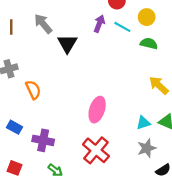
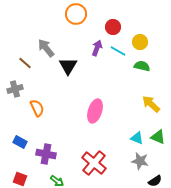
brown line: (11, 27) -> (25, 63), moved, turned -48
pink ellipse: (97, 110) -> (95, 111), moved
cyan triangle: (143, 123) -> (137, 138), turned 40
gray star: (147, 148) -> (140, 161), turned 30

